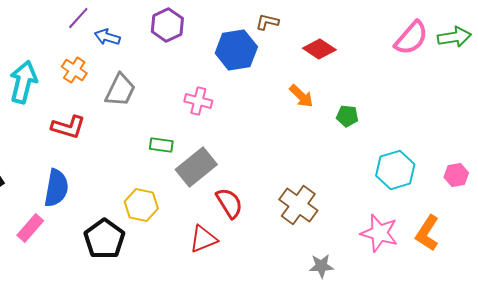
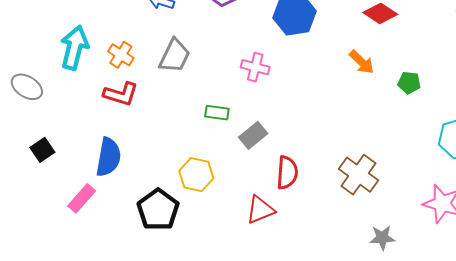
orange cross: (74, 70) -> (121, 55), moved
gray rectangle: (196, 167) -> (253, 135), size x0.7
red semicircle: (229, 203) -> (287, 173), turned 36

